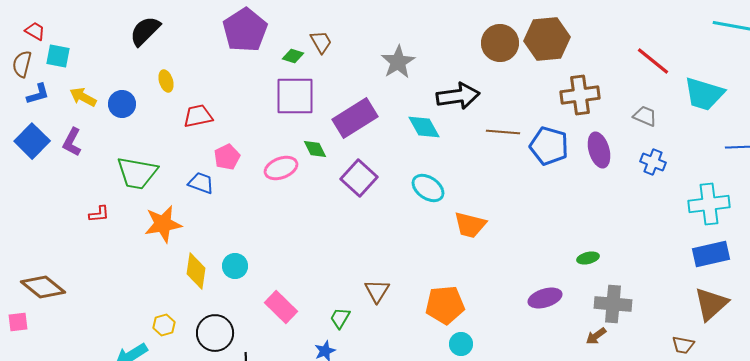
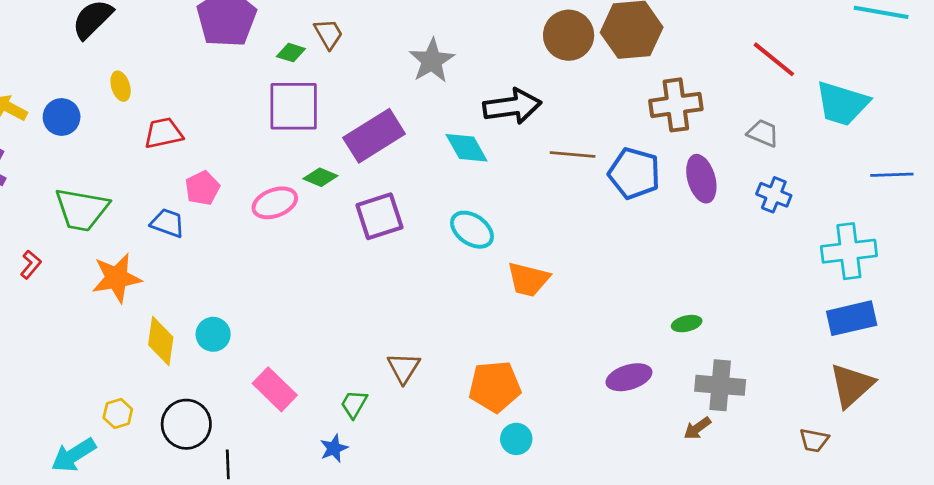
green diamond: (315, 149) -> (320, 177), turned -40
purple square: (359, 178) -> (379, 216), turned 30
red L-shape: (99, 214) -> (31, 265), turned -45

